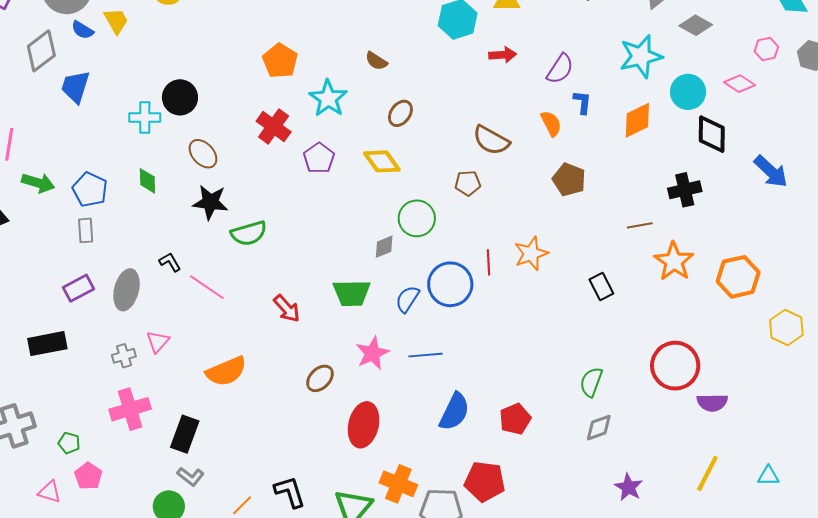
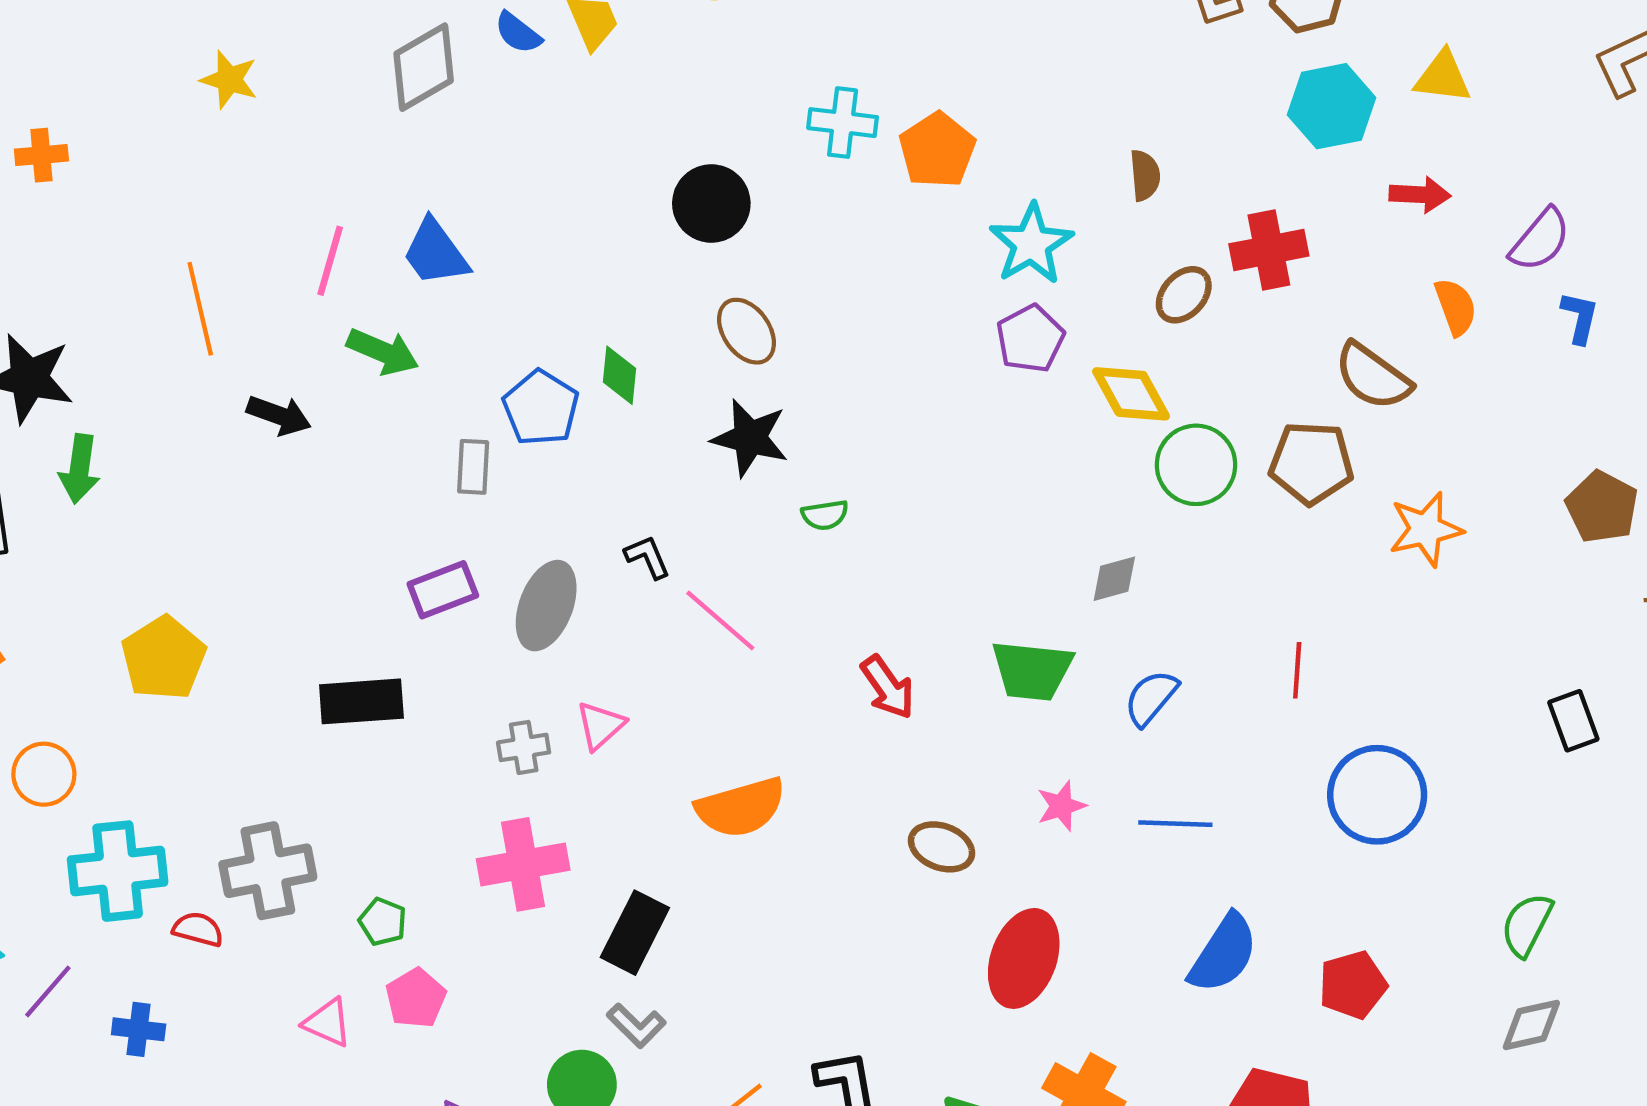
brown semicircle: (376, 61) -> (1145, 175), turned -135
blue trapezoid: (75, 87) -> (435, 253), moved, turned -60
cyan cross: (145, 118) -> (843, 123), moved
orange semicircle: (551, 124) -> (1456, 307), moved
red cross: (274, 127) -> (1269, 250), moved, turned 36
purple pentagon: (319, 158) -> (1030, 339), moved
brown pentagon: (569, 180) -> (1602, 507), moved
brown pentagon: (468, 183) -> (1311, 463), size x1.5
blue pentagon: (90, 190) -> (541, 408), moved
green circle: (417, 218) -> (1196, 465), moved
green semicircle: (249, 233) -> (825, 515), size x0.6
orange star: (531, 254) -> (1426, 529), moved
red line: (489, 262) -> (1297, 670), moved
blue circle: (450, 284) -> (1377, 795), moved
pink star: (372, 353) -> (1061, 806), size x0.7
brown ellipse: (320, 378) -> (942, 847), turned 60

